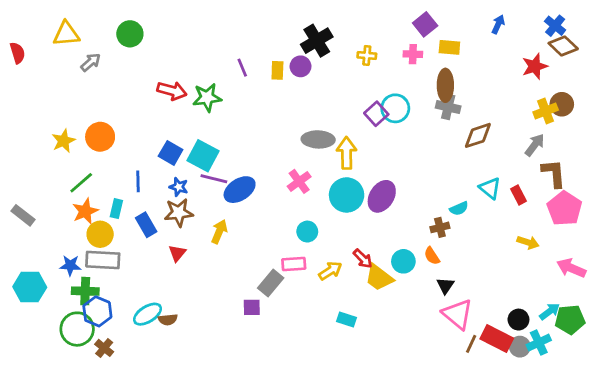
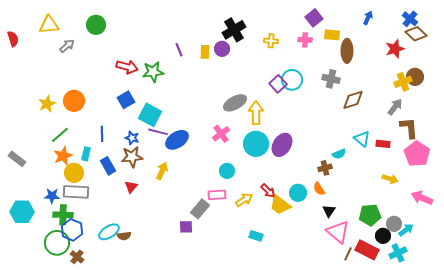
brown ellipse: (445, 85) -> (347, 51), moved
gray ellipse: (318, 139) -> (235, 103), turned -30
blue square: (171, 153) -> (126, 100), moved, turned 30
red rectangle: (518, 195) -> (383, 144), turned -56
green pentagon: (570, 320) -> (370, 215), moved
gray circle: (520, 347) -> (394, 224), moved

